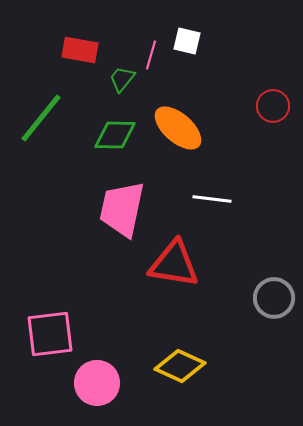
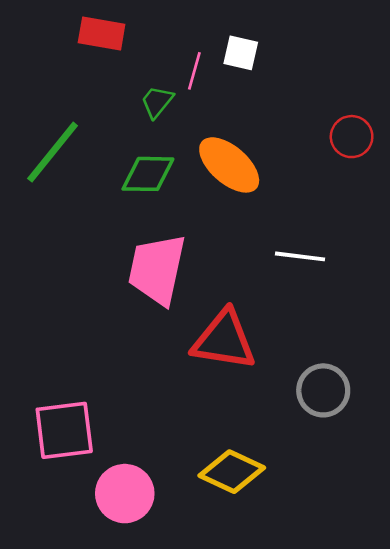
red rectangle: (80, 50) -> (102, 34), moved
white line: (212, 199) -> (300, 256), moved
gray circle: (274, 298) -> (323, 390), moved

